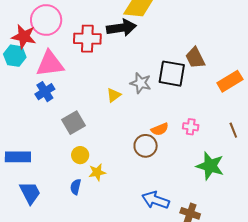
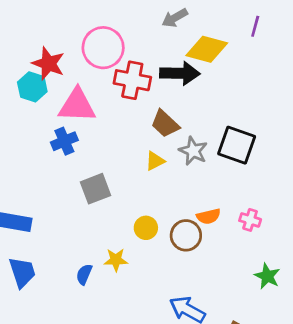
pink circle: (46, 20) -> (103, 48), moved
brown trapezoid: (195, 58) -> (165, 124), moved, turned -30
yellow circle: (80, 155) -> (146, 228), moved
green star: (210, 166) -> (267, 276), size x0.7

